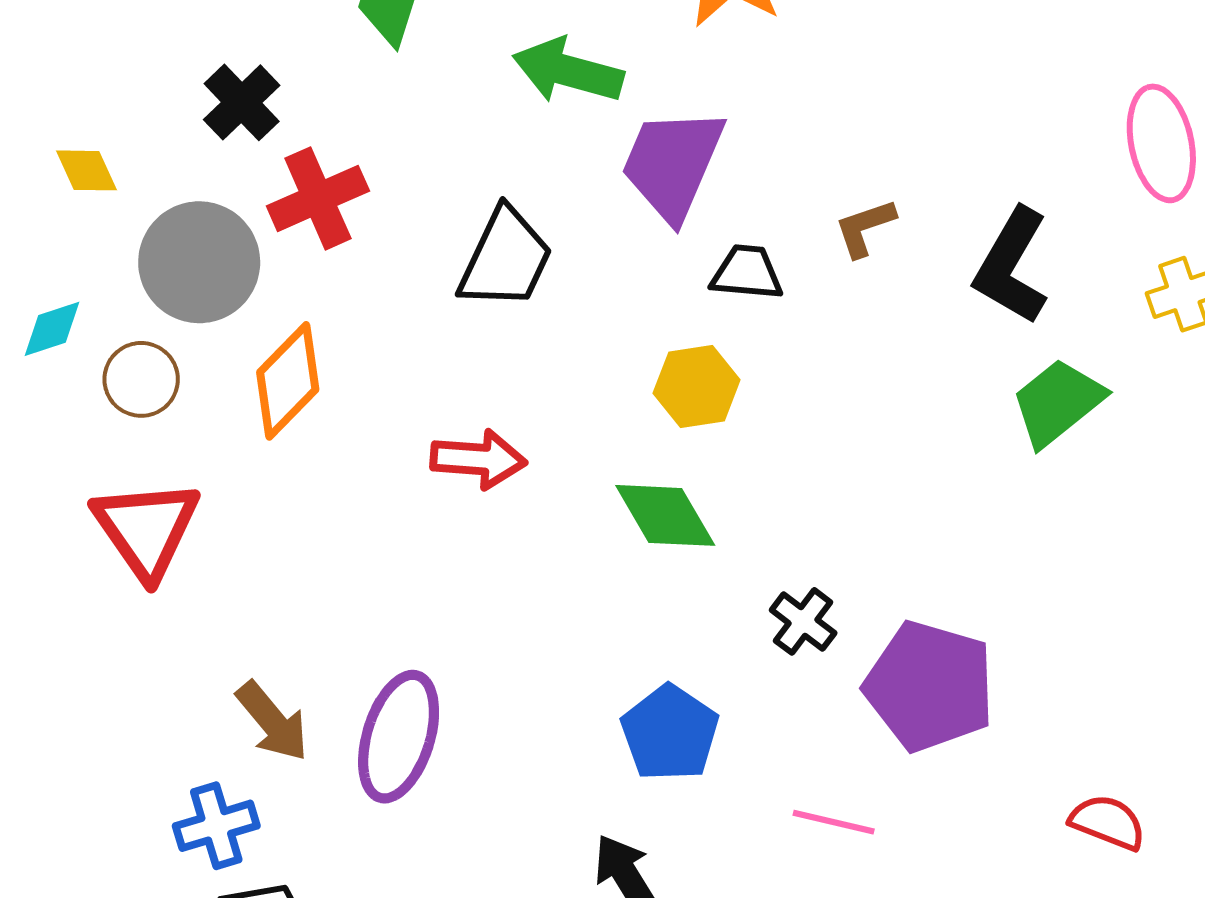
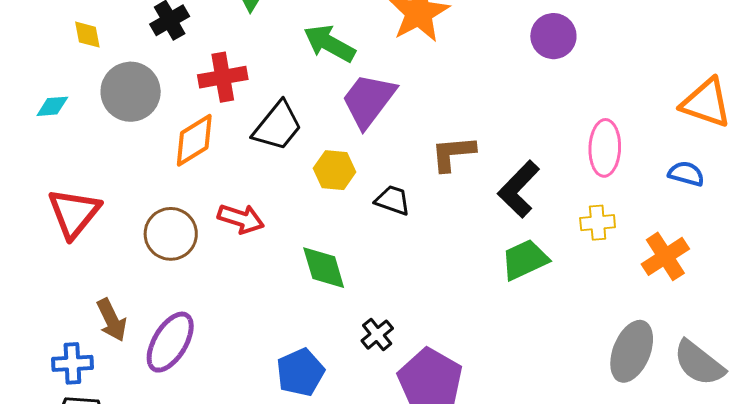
red cross: (318, 198) -> (223, 77), moved
brown L-shape: (865, 228) -> (453, 153), size x1.4
black trapezoid: (747, 273) -> (393, 200), moved
brown circle: (141, 379) -> (171, 234), moved, size x1.4
orange diamond: (288, 381) -> (194, 140), moved
yellow hexagon: (697, 386) -> (335, 170), moved

